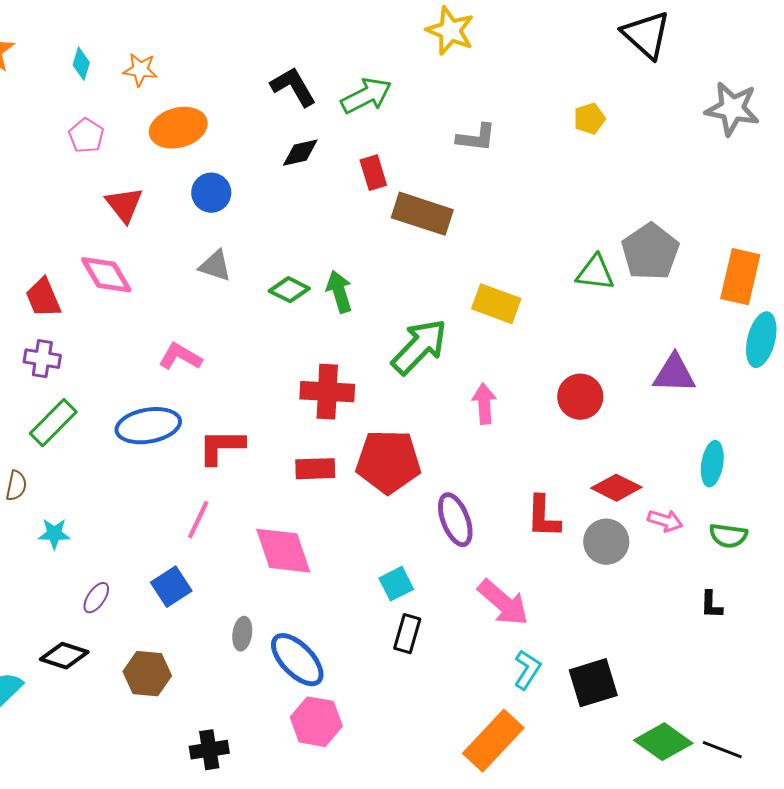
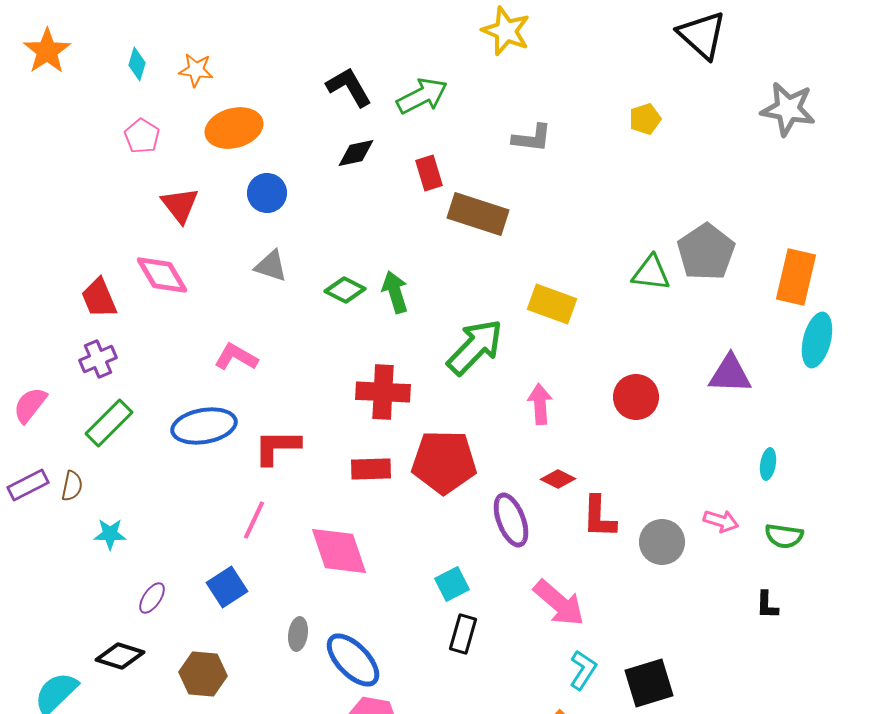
purple cross: (42, 359) -> (98, 359), turned -33
cyan ellipse: (712, 464) -> (768, 464), size x0.7
red diamond: (616, 488) -> (558, 479), moved, size x0.7

